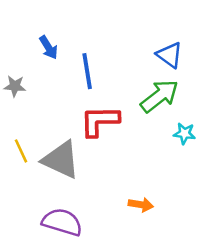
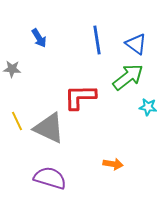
blue line: (87, 71) -> (97, 40), moved

